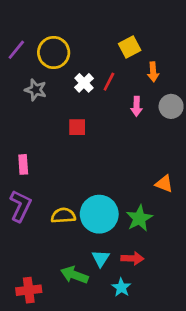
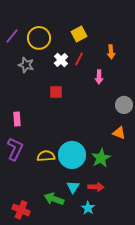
yellow square: (130, 47) -> (79, 34), moved
gray circle: (171, 106) -> (124, 105), moved
red cross: (29, 290) -> (21, 210), turned 30

